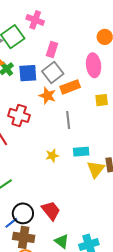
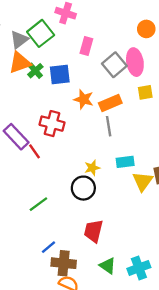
gray square: (53, 72) -> (114, 65), moved
orange rectangle: (70, 87) -> (110, 103), moved
yellow square: (102, 100) -> (145, 92), moved
red trapezoid: (51, 211) -> (93, 231), turned -125
black circle: (23, 213) -> (83, 188), moved

